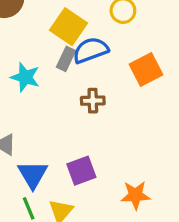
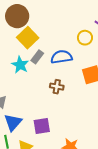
yellow square: (69, 27) -> (28, 38), moved
gray rectangle: (66, 59) -> (37, 57), moved

